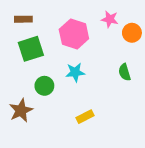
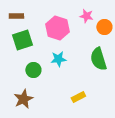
green semicircle: (125, 72) -> (98, 59), size x1.6
brown star: (21, 110) -> (23, 99), moved
yellow rectangle: (85, 117) -> (78, 97), moved

